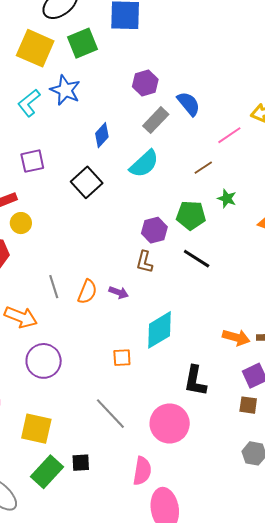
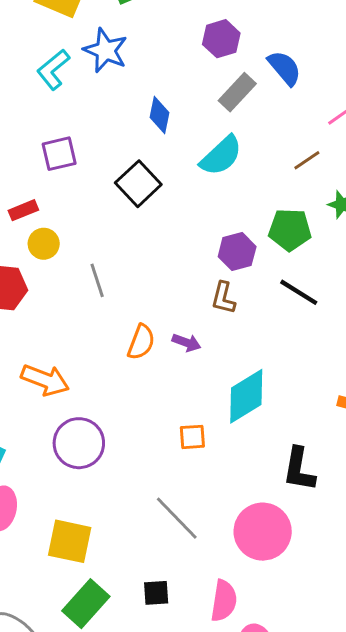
blue diamond: (102, 135) -> (160, 115), turned -30
gray line: (54, 287) -> (97, 280), moved
black square: (81, 463) -> (156, 593), moved

